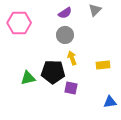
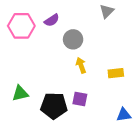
purple semicircle: (65, 13) -> (52, 20), moved
black pentagon: (53, 72) -> (54, 106), moved
green triangle: (28, 78) -> (20, 93), moved

